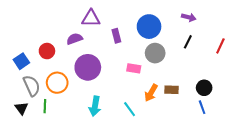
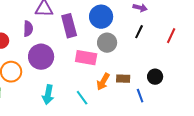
purple rectangle: (116, 36) -> (69, 26), size x1.6
purple semicircle: (75, 39) -> (28, 29), turned 112
pink rectangle: (134, 68) -> (86, 58), size x1.5
blue line: (202, 107) -> (140, 96), moved

